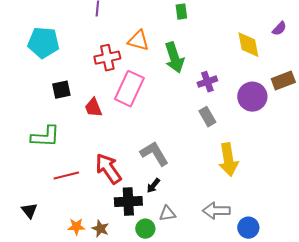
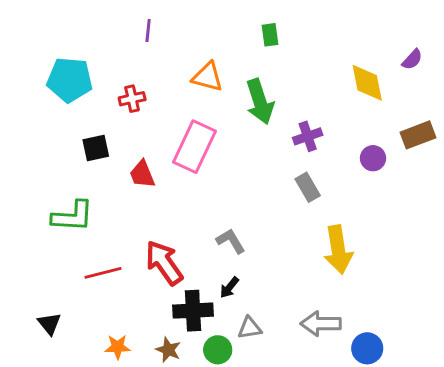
red cross: (107, 58) -> (132, 99), moved, size x0.7
purple circle: (252, 97) -> (373, 158), size x0.6
gray L-shape: (154, 154) -> (231, 241), size x0.7
brown star: (100, 229) -> (168, 350), moved

